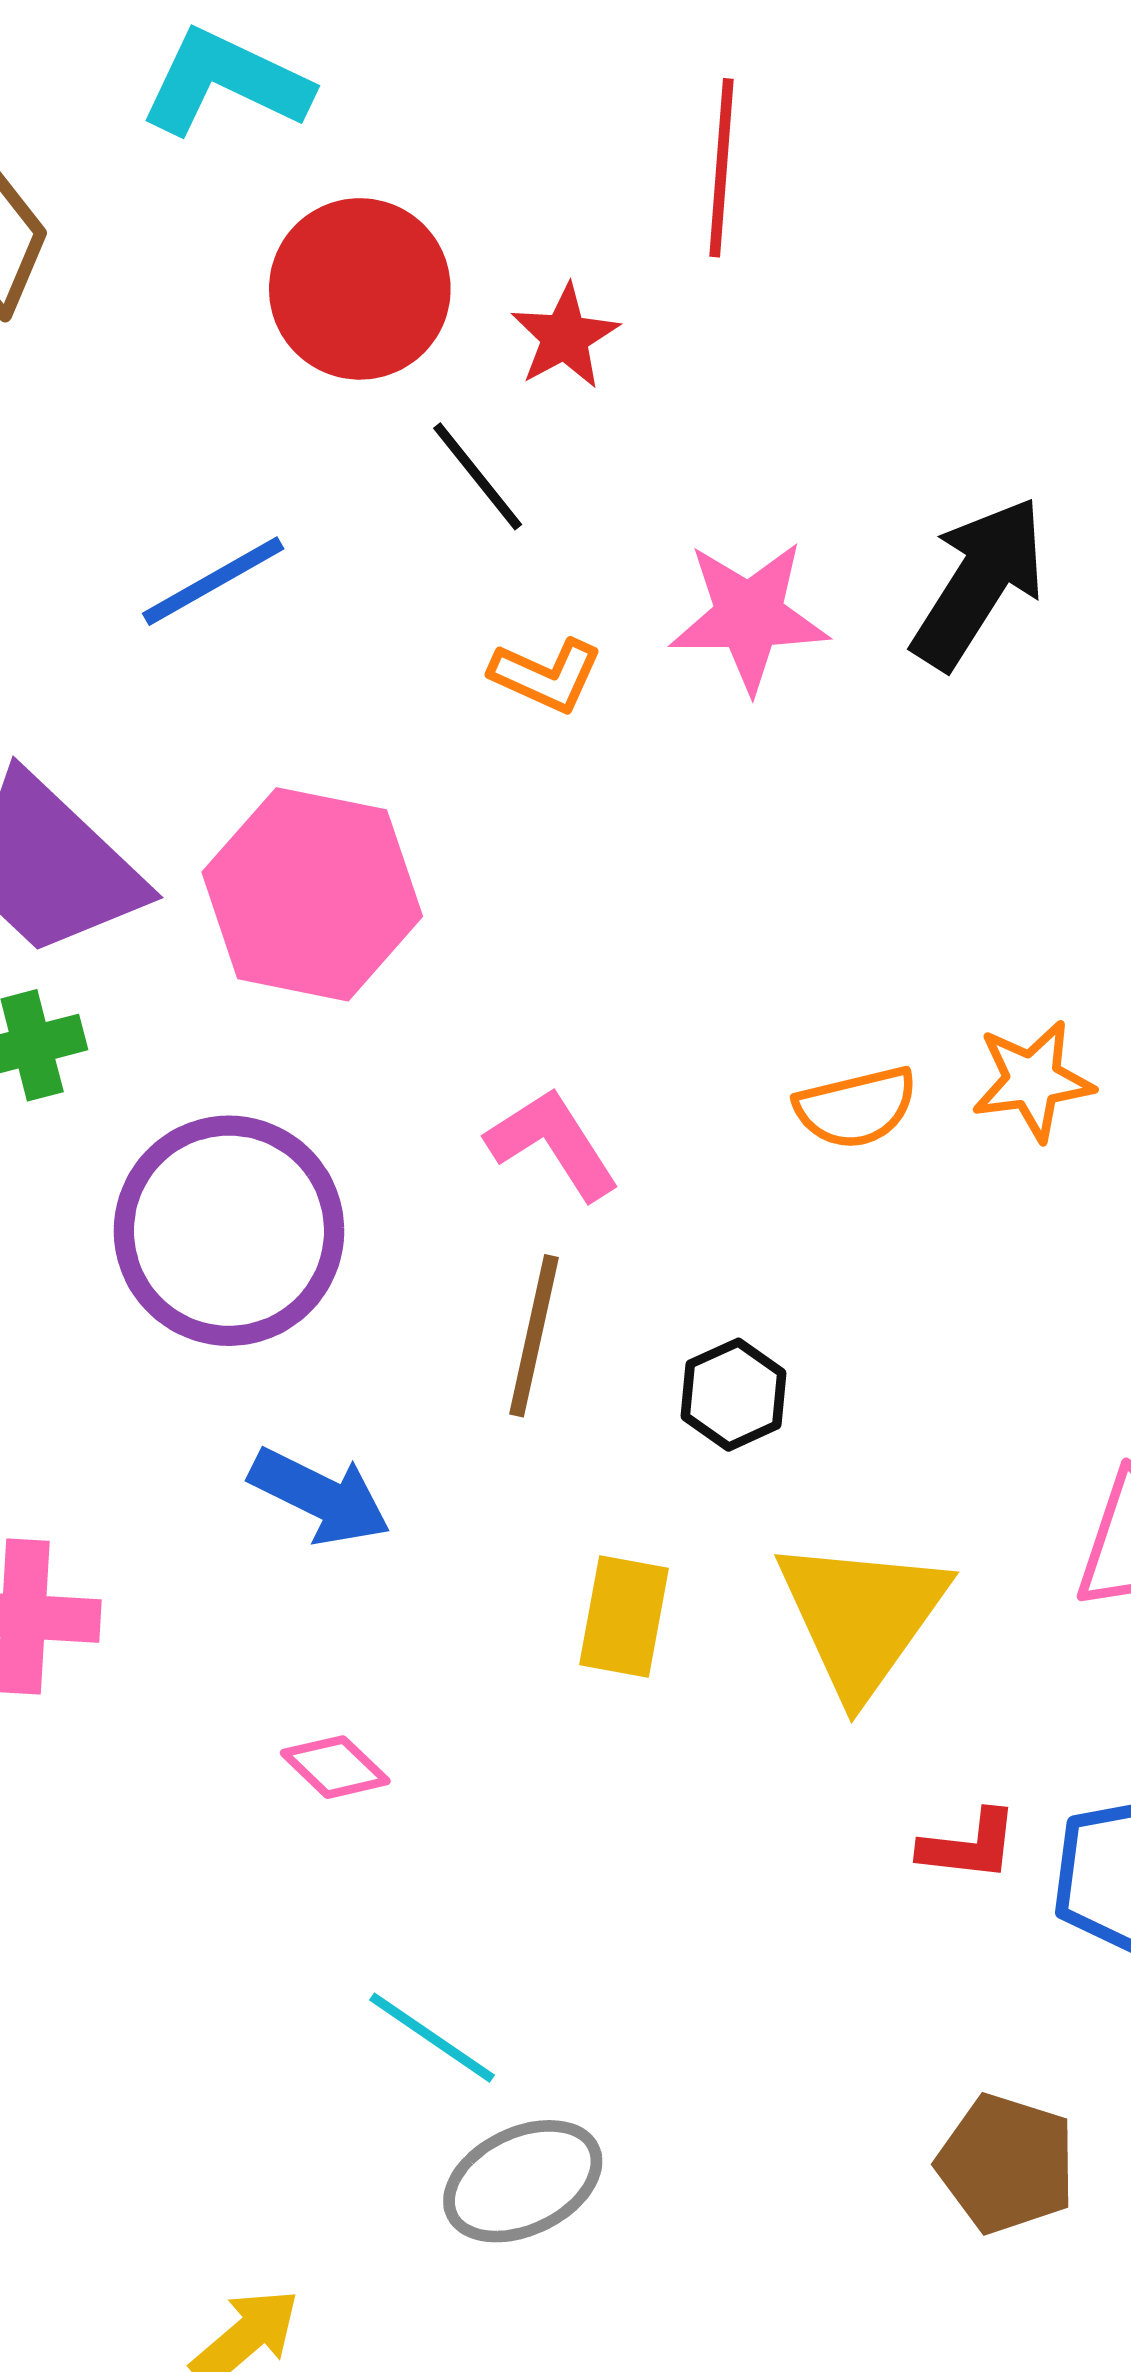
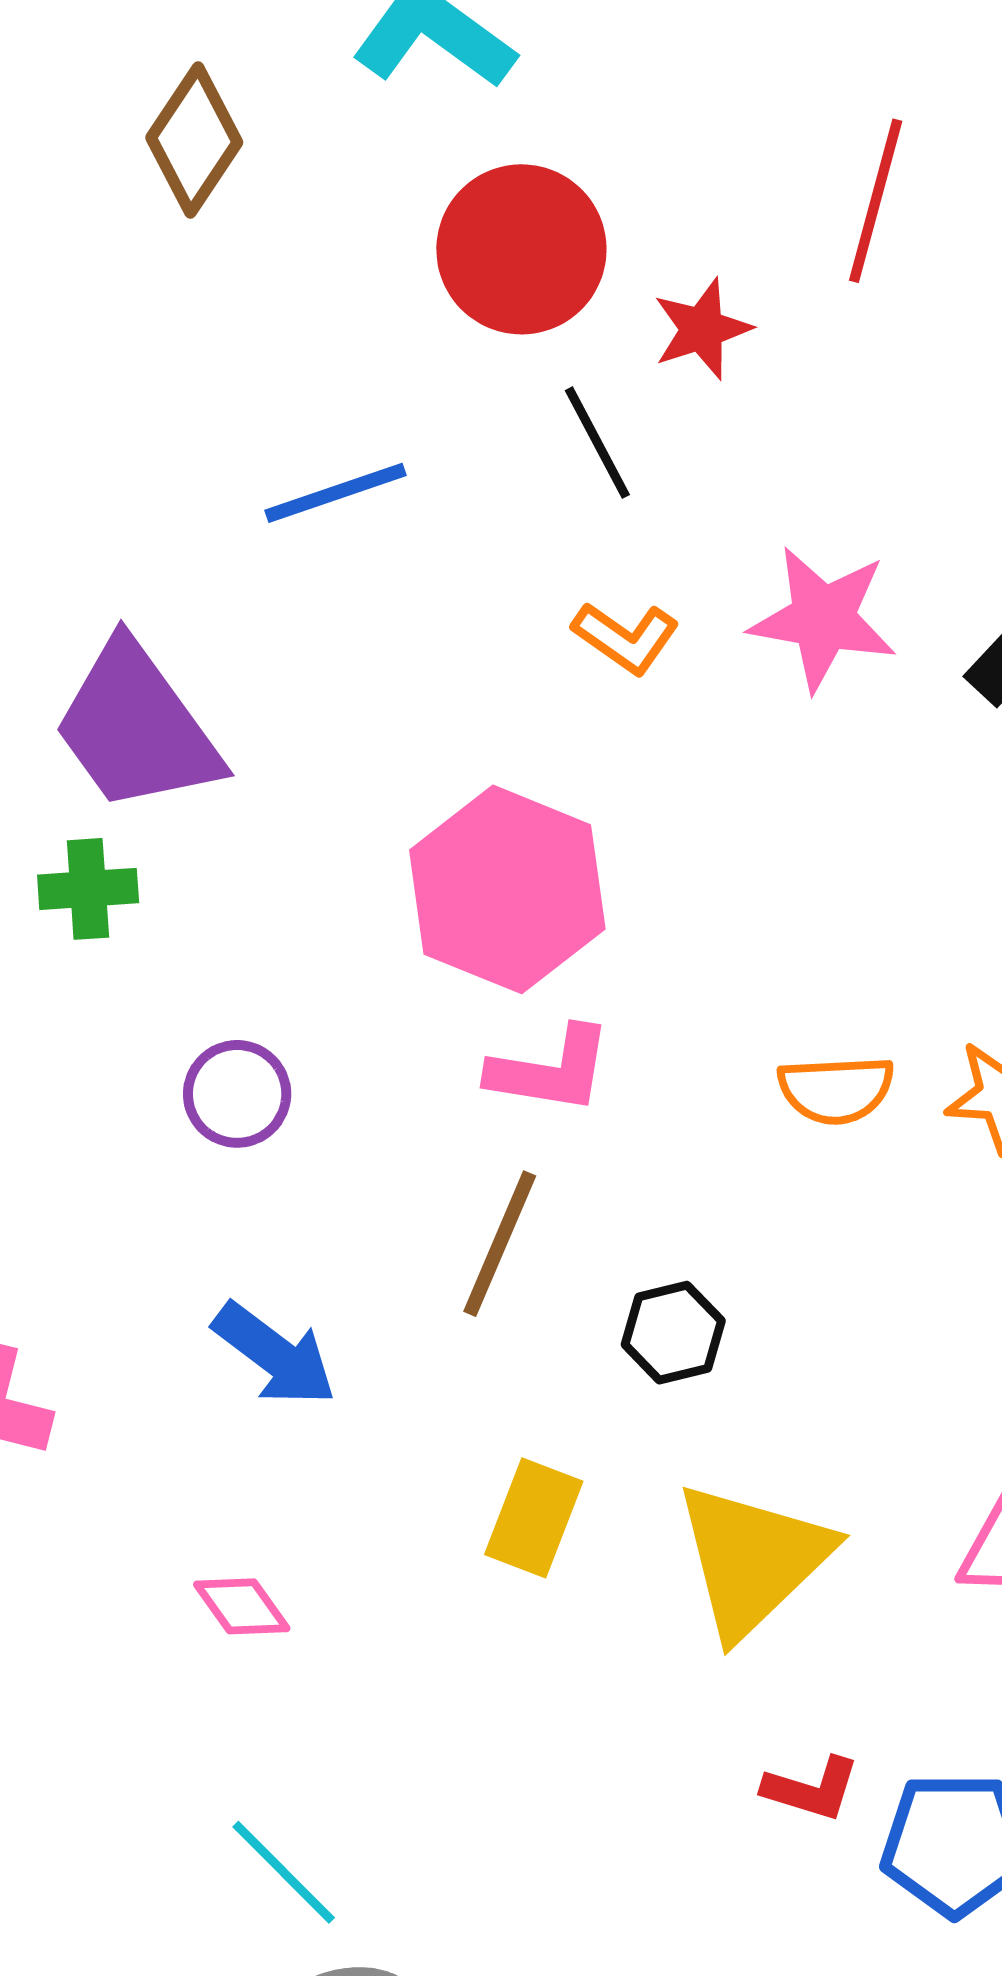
pink hexagon: (312, 894) -> (507, 889), moved
pink L-shape: (553, 1144) -> (550, 1070), turned 121
purple circle: (229, 1231) -> (237, 1094), size x0.5

